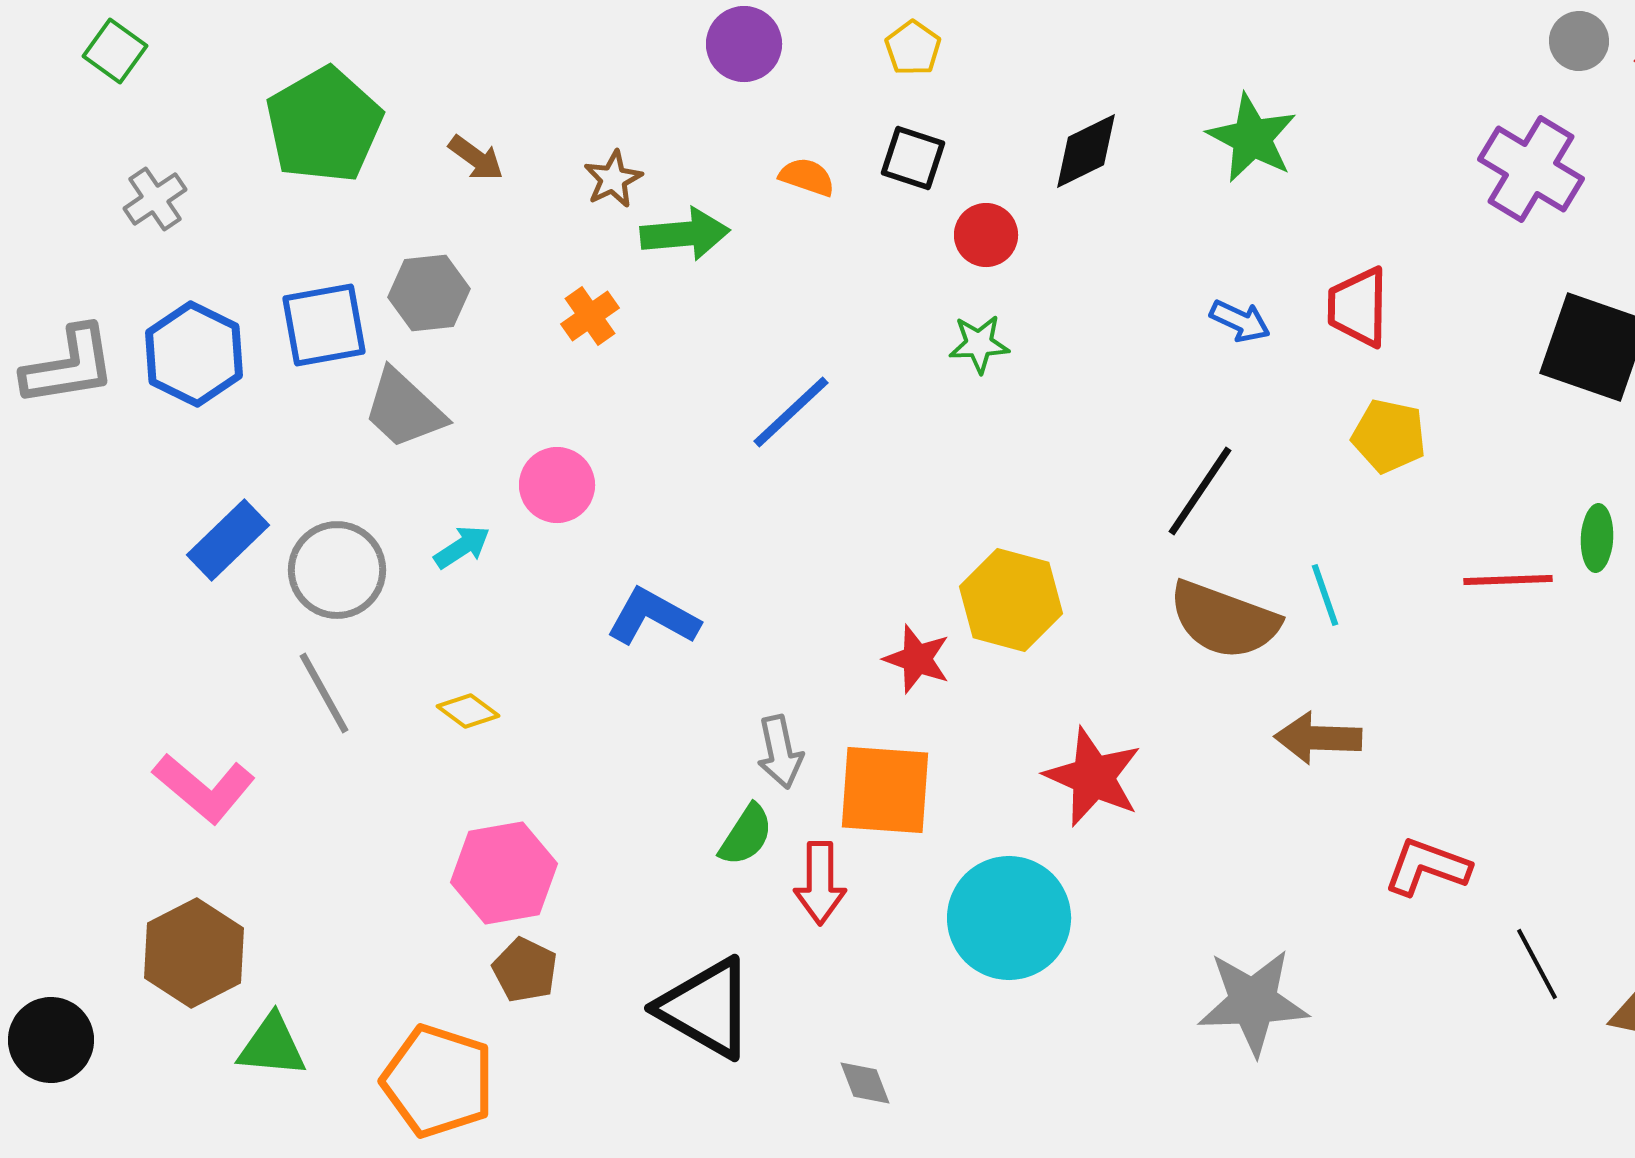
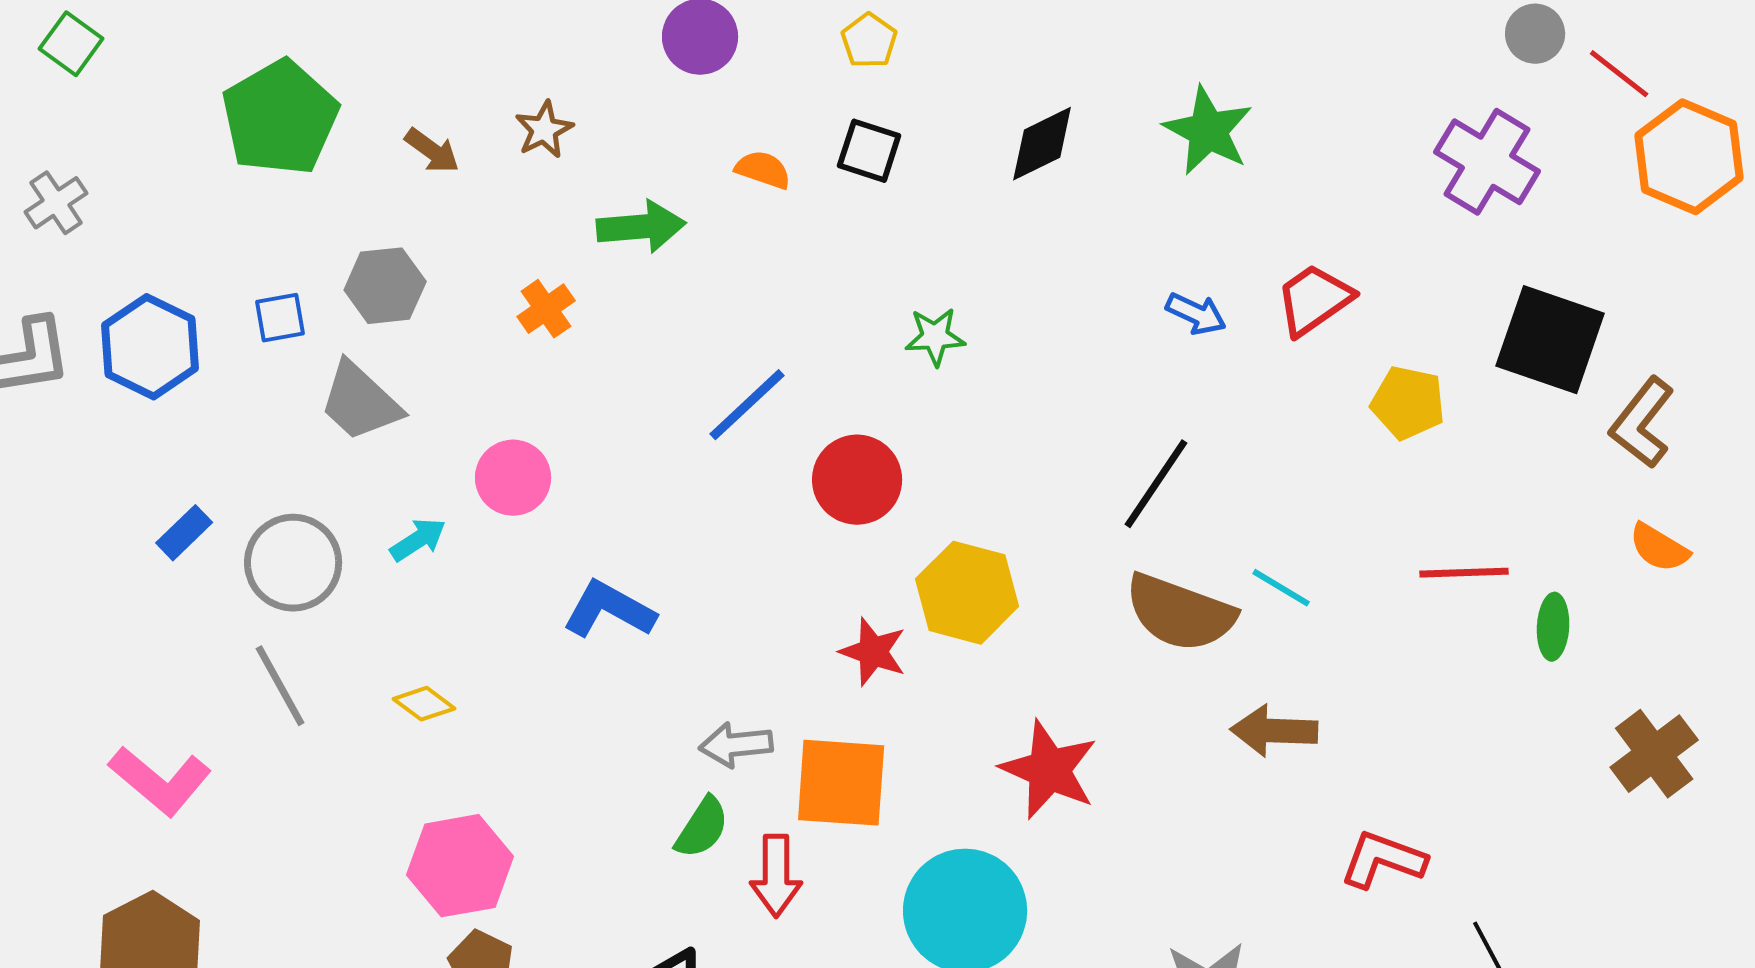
brown star: (613, 179) -> (544, 130), moved
gray cross: (155, 199) -> (56, 203), moved
red circle: (986, 235) -> (857, 480), moved, size x1.4
red trapezoid: (1358, 307) -> (1314, 300), turned 54
blue square: (324, 325) -> (280, 318), size x0.6
yellow pentagon: (1389, 436) -> (1408, 403), moved
green ellipse: (1597, 538) -> (1553, 627), moved
blue rectangle: (228, 540) -> (184, 533), size x0.7
cyan line: (1325, 595) -> (1281, 588), turned -40
gray arrow: (780, 752) -> (736, 745), turned 96

